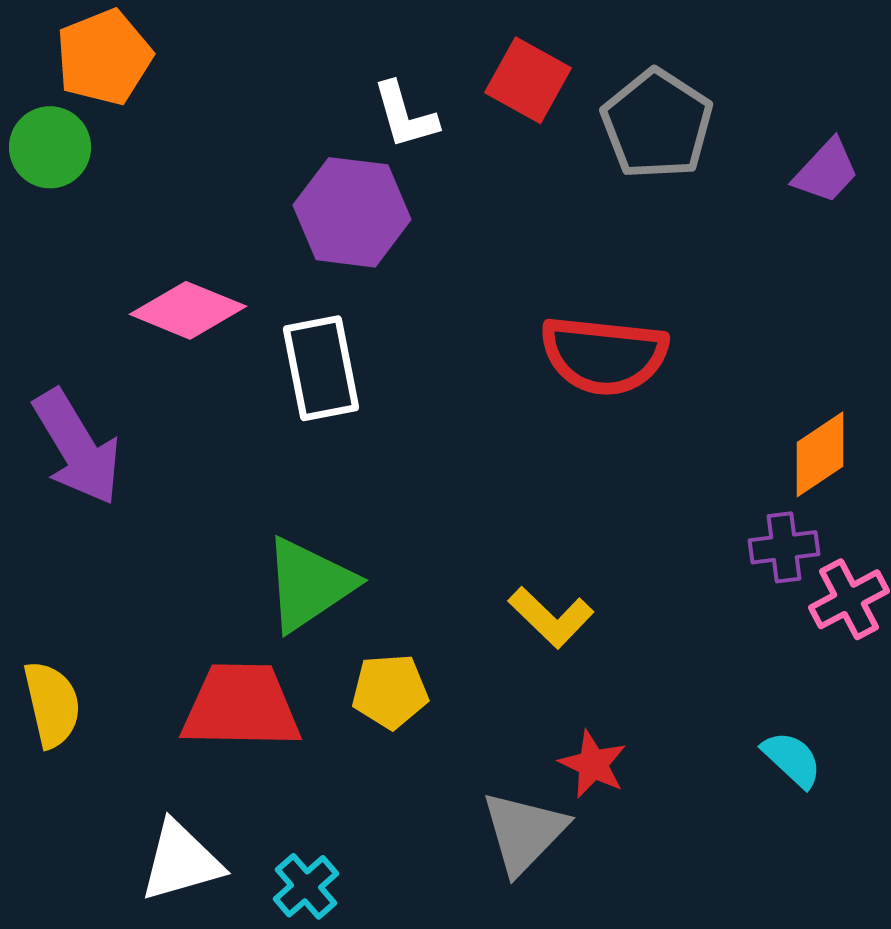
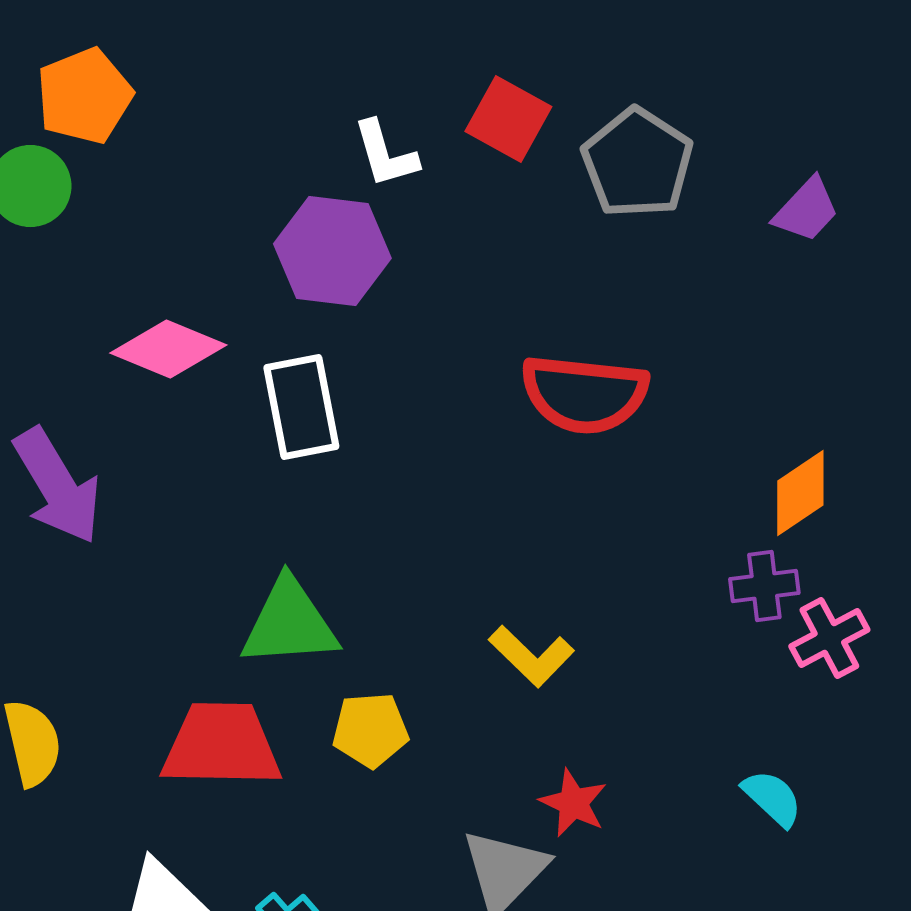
green triangle: (309, 584) -> (289, 623), turned 30

